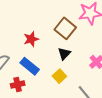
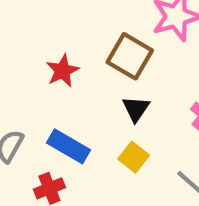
red star: (31, 39) -> (62, 71), moved

